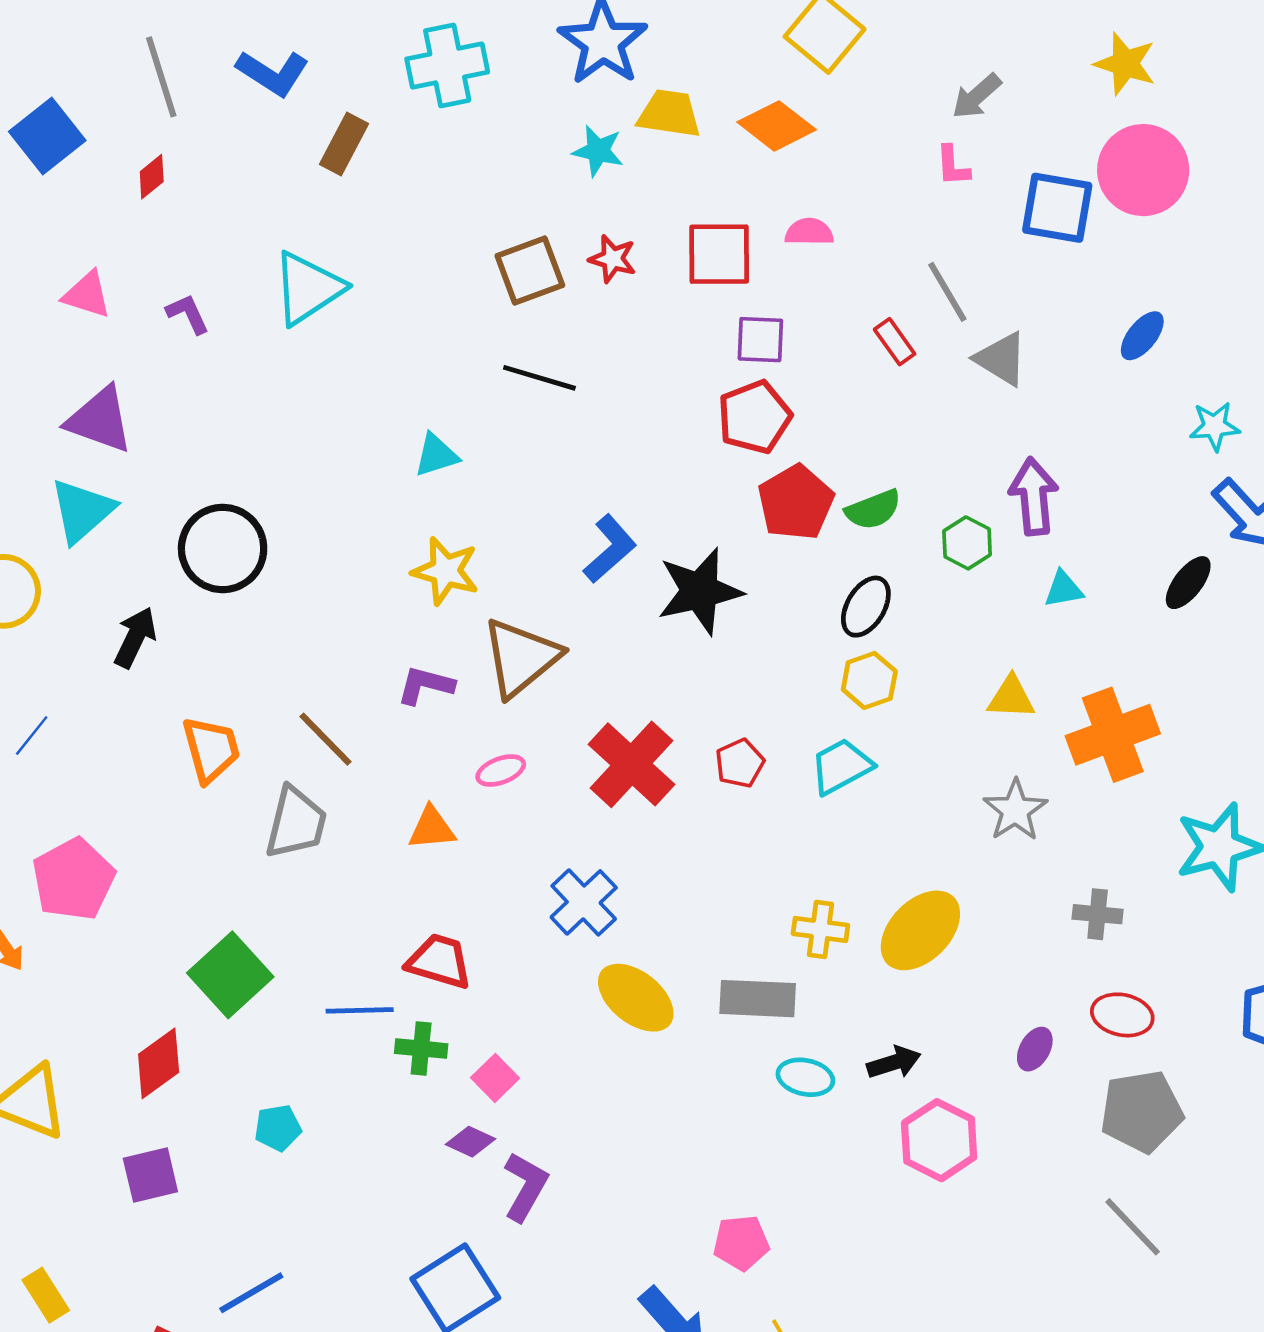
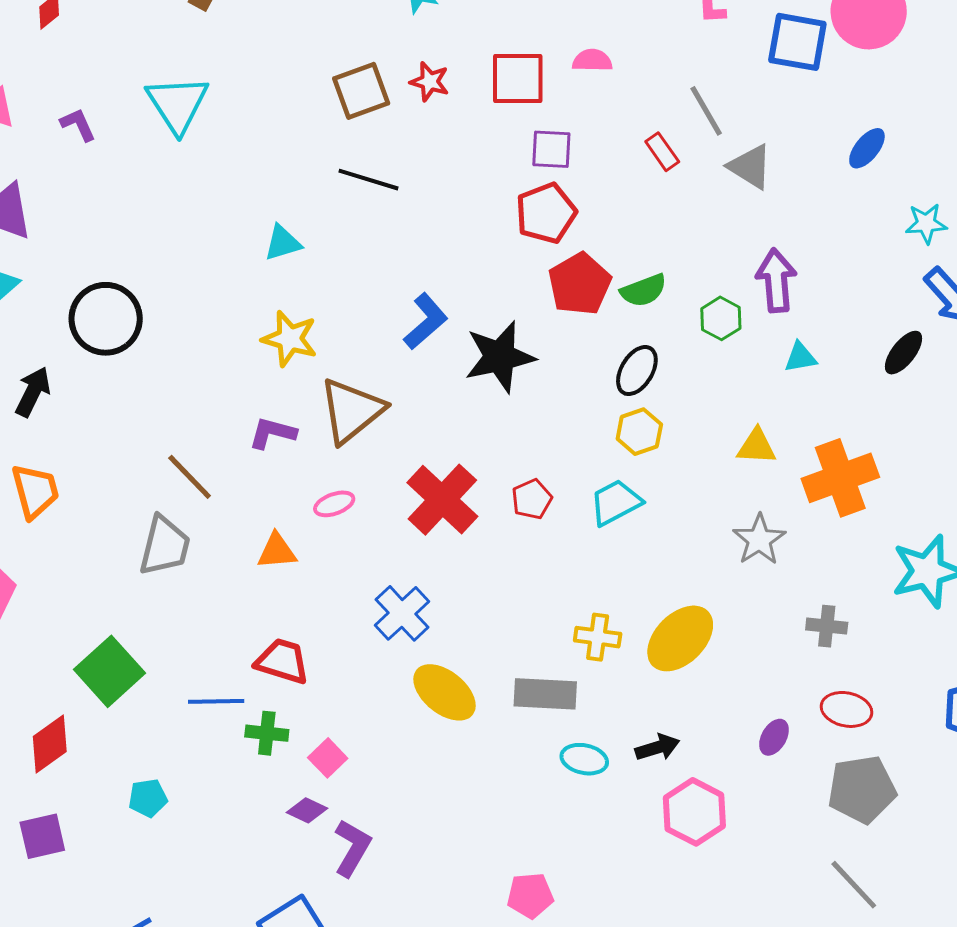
cyan triangle: (308, 288) -> (178, 104), turned -30
orange trapezoid: (211, 749) -> (35, 491), moved

